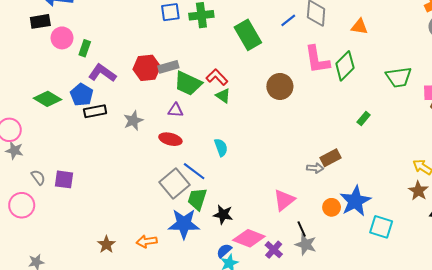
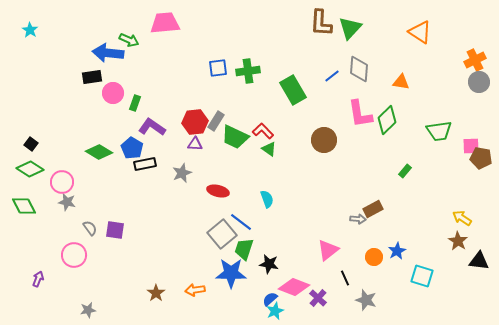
gray rectangle: (168, 67) -> (216, 121), turned -42
purple triangle: (176, 110) -> (195, 144), moved
blue star: (355, 201) -> (397, 251), size x0.6
gray star: (306, 244) -> (366, 300), moved

